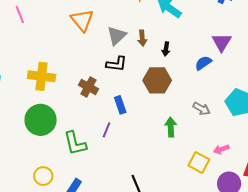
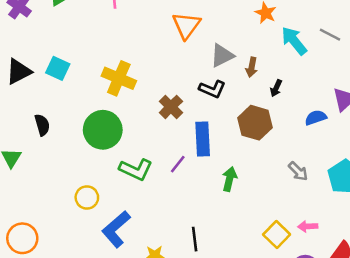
blue rectangle: (120, 105) -> (203, 139), size x1.5
green arrow: (171, 127) -> (229, 179), moved
green L-shape: (75, 143) -> (136, 169), turned -68

